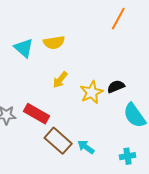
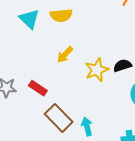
red rectangle: (36, 114) -> (38, 88), size x0.7
cyan arrow: (86, 147) -> (87, 126), turned 36

